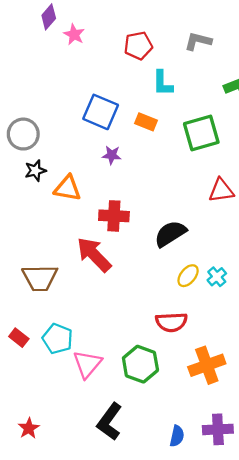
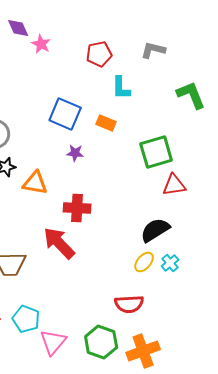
purple diamond: (49, 17) -> (18, 28), turned -65
green square: (201, 133) -> (156, 152), moved
black semicircle: (170, 234) -> (155, 230), moved
orange cross: (207, 365) -> (143, 351), moved

